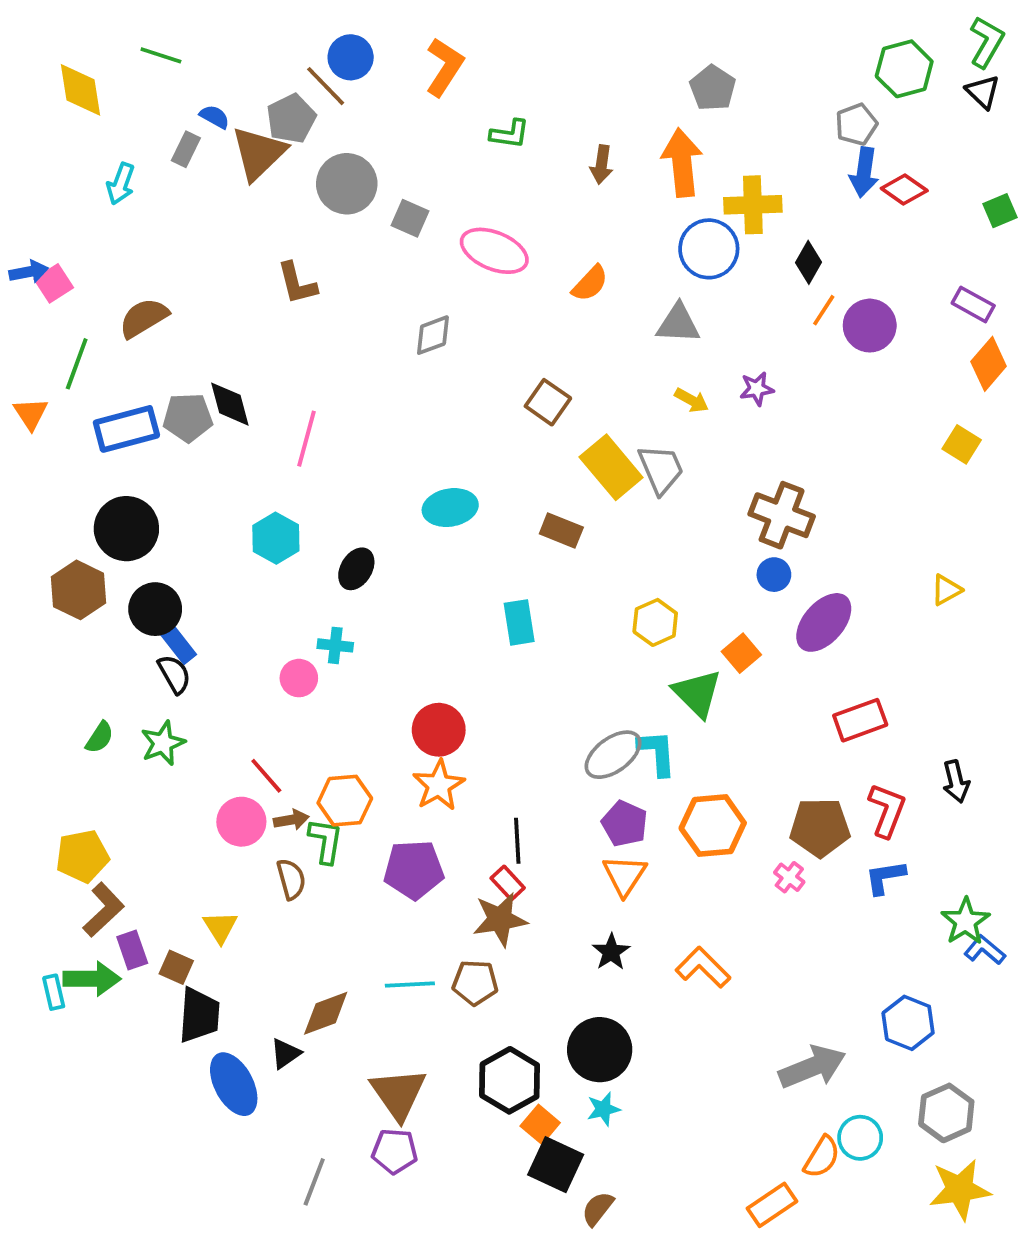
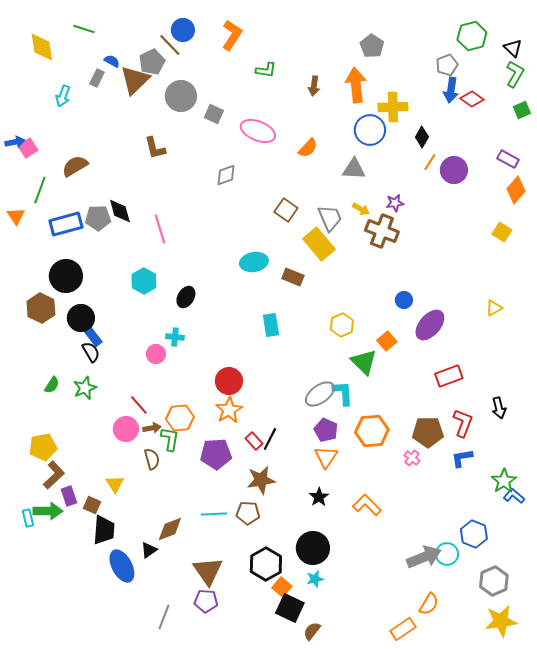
green L-shape: (987, 42) -> (515, 74), moved
pink line: (307, 439) -> (160, 229), turned -32
gray trapezoid: (661, 469) -> (330, 218), moved
cyan ellipse: (450, 508) -> (254, 262), moved
brown cross: (782, 515) -> (382, 231), moved
black line: (517, 841) -> (270, 439), turned 30
red rectangle: (508, 883) -> (254, 441), moved
cyan circle: (860, 1138) -> (447, 554), moved

